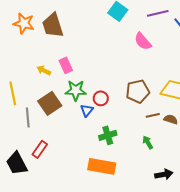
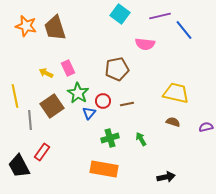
pink semicircle: (143, 41) -> (145, 44), turned -42
green star: (76, 90) -> (78, 93), turned 30
brown pentagon: (138, 91) -> (117, 69), moved
brown line: (153, 115) -> (127, 104), moved
green arrow: (148, 142) -> (141, 139), moved

